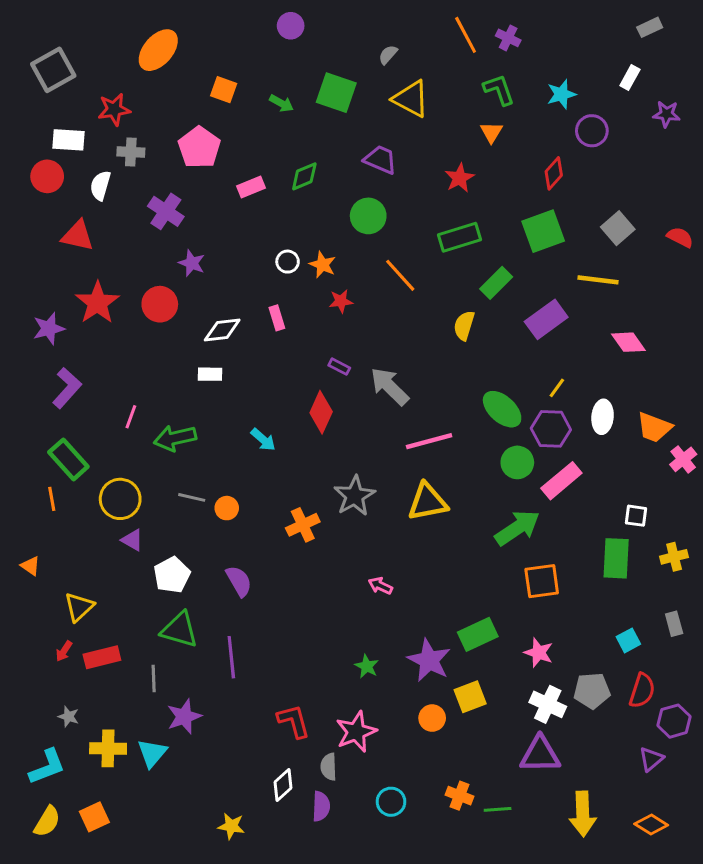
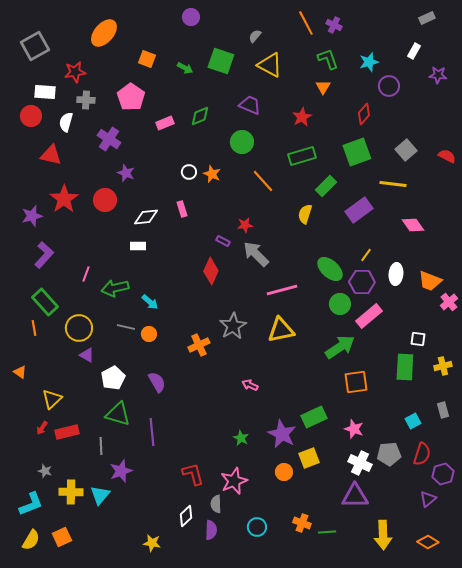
red star: (341, 301) -> (245, 225), moved
cyan arrow: (263, 440) -> (150, 302), moved

